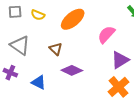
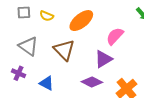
brown triangle: (56, 49) -> (64, 50), size x1.6
purple triangle: (120, 60) -> (103, 59), moved
purple diamond: (72, 70) -> (92, 82), moved

